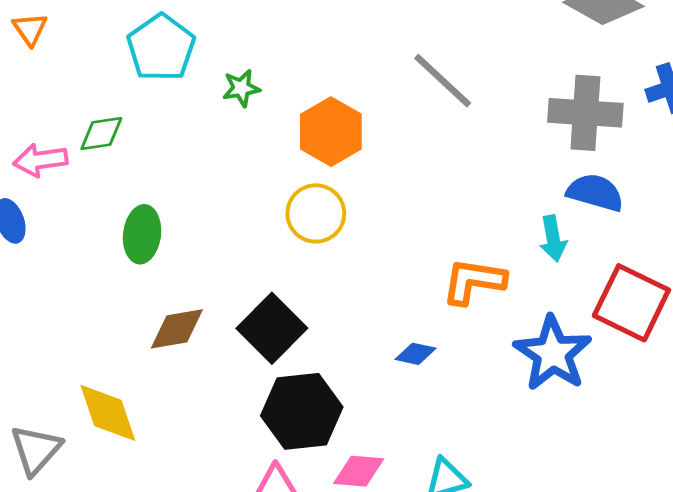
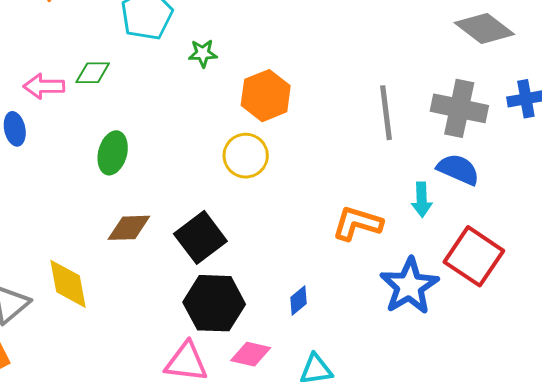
gray line: (443, 81) -> (386, 113), moved, turned 32
blue diamond: (415, 354) -> (298, 300), moved, turned -60

